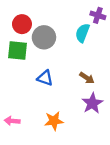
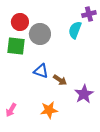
purple cross: (98, 15) -> (89, 14), turned -32
brown arrow: (87, 78) -> (60, 80), moved
pink arrow: (12, 121) -> (11, 110), turned -64

